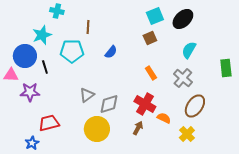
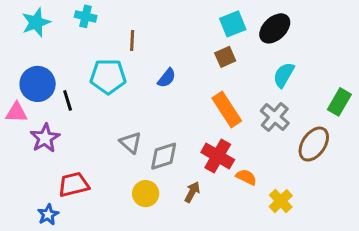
cyan star: (42, 35) -> (36, 22), moved
green rectangle: (226, 68) -> (339, 102), turned 36
orange rectangle: (151, 73) -> (227, 109), size x1.6
purple star: (30, 92) -> (45, 138), turned -30
gray triangle: (87, 95) -> (131, 143), turned -42
brown ellipse: (195, 106) -> (314, 144), moved
brown arrow: (138, 128) -> (192, 192), moved
yellow circle: (97, 129) -> (146, 194), size x0.7

